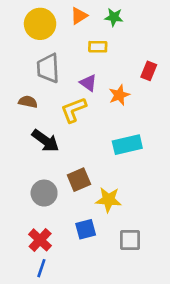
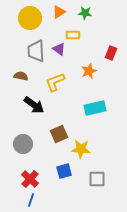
purple triangle: (88, 83) -> (59, 49), moved
gray circle: (44, 193) -> (23, 144), moved

